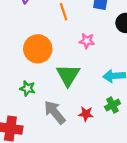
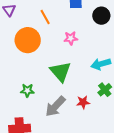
orange circle: (38, 49) -> (28, 40), moved
gray arrow: (55, 112) -> (55, 106), turned -85

